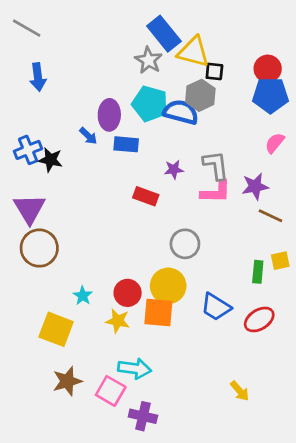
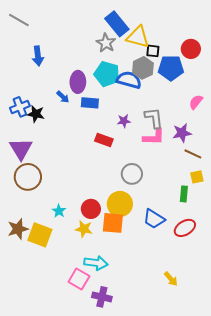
blue arrow: (38, 77) -> (38, 56), moved
blue pentagon: (270, 95) -> (171, 68), moved
yellow square: (280, 261) -> (197, 177), moved
brown star: (67, 381) -> (18, 229), moved

